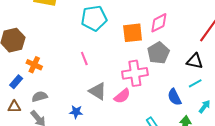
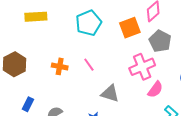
orange cross: (34, 65) -> (60, 66), moved
pink semicircle: (122, 96) -> (155, 89), moved

